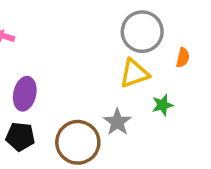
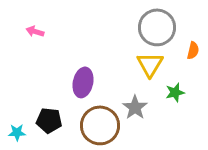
yellow triangle: (134, 73) -> (150, 64), turned -40
purple ellipse: (25, 94) -> (83, 82), moved

